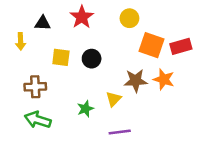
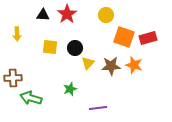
black triangle: (43, 23) -> (43, 15), moved
brown cross: (35, 87) -> (13, 78), moved
yellow triangle: (114, 99) -> (88, 63), moved

